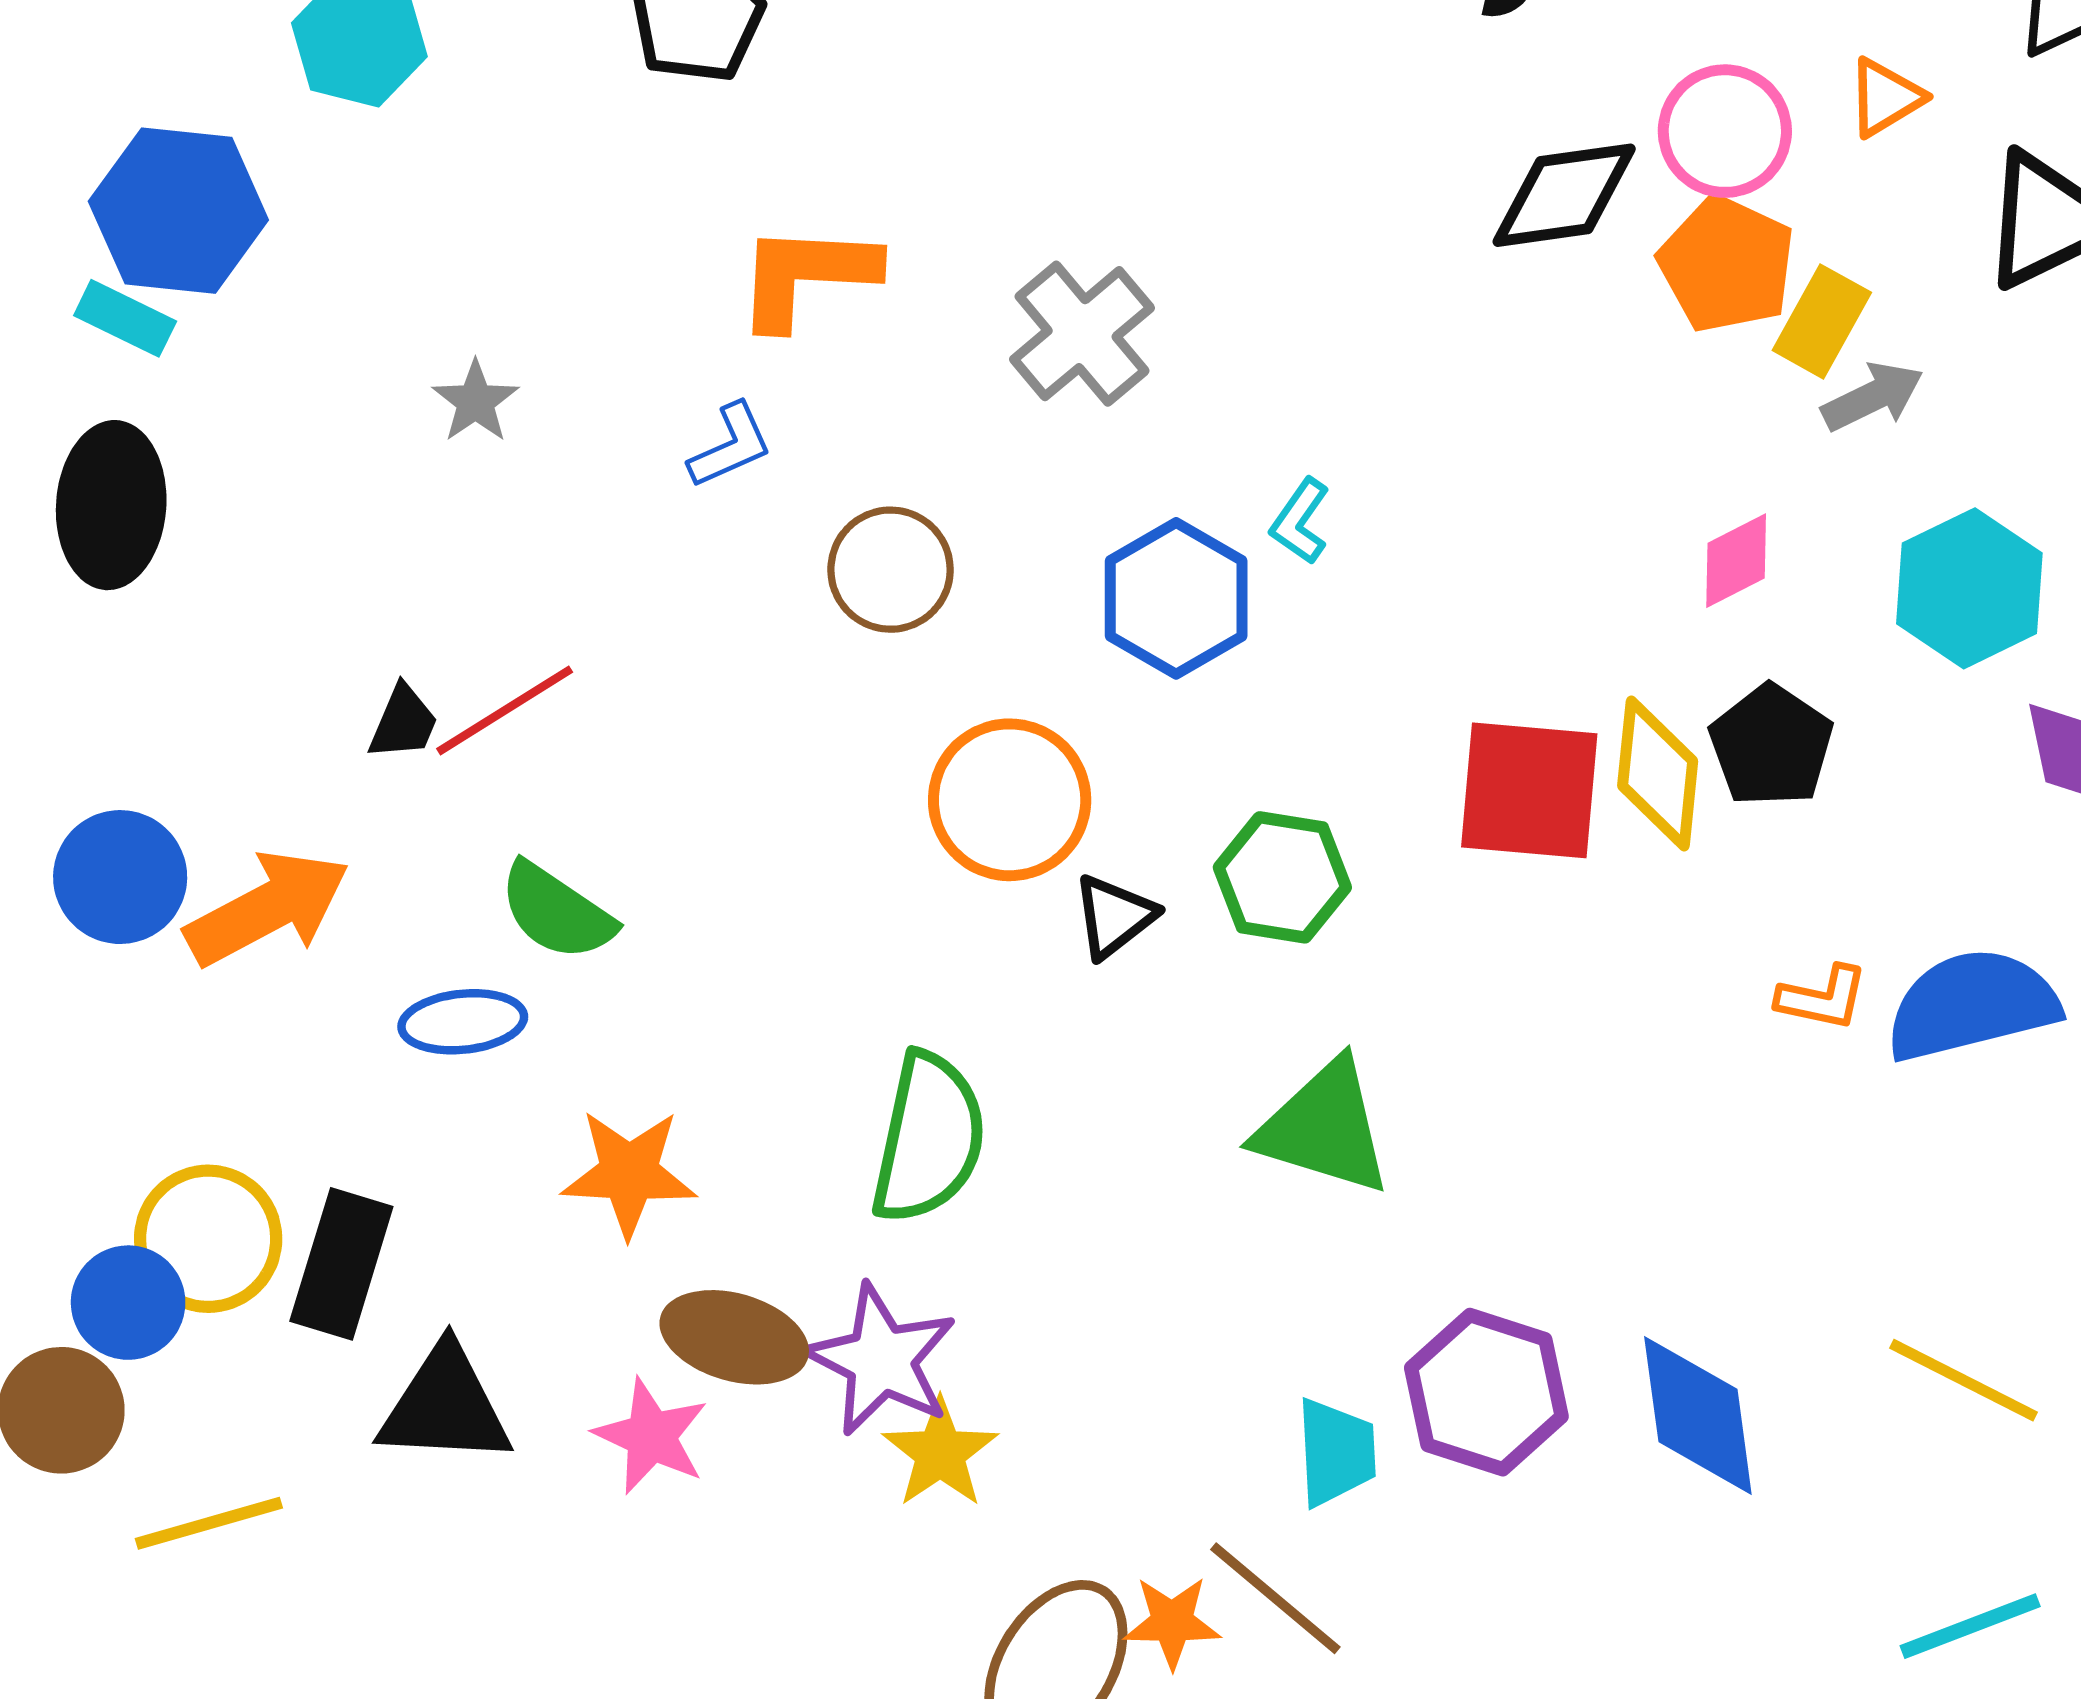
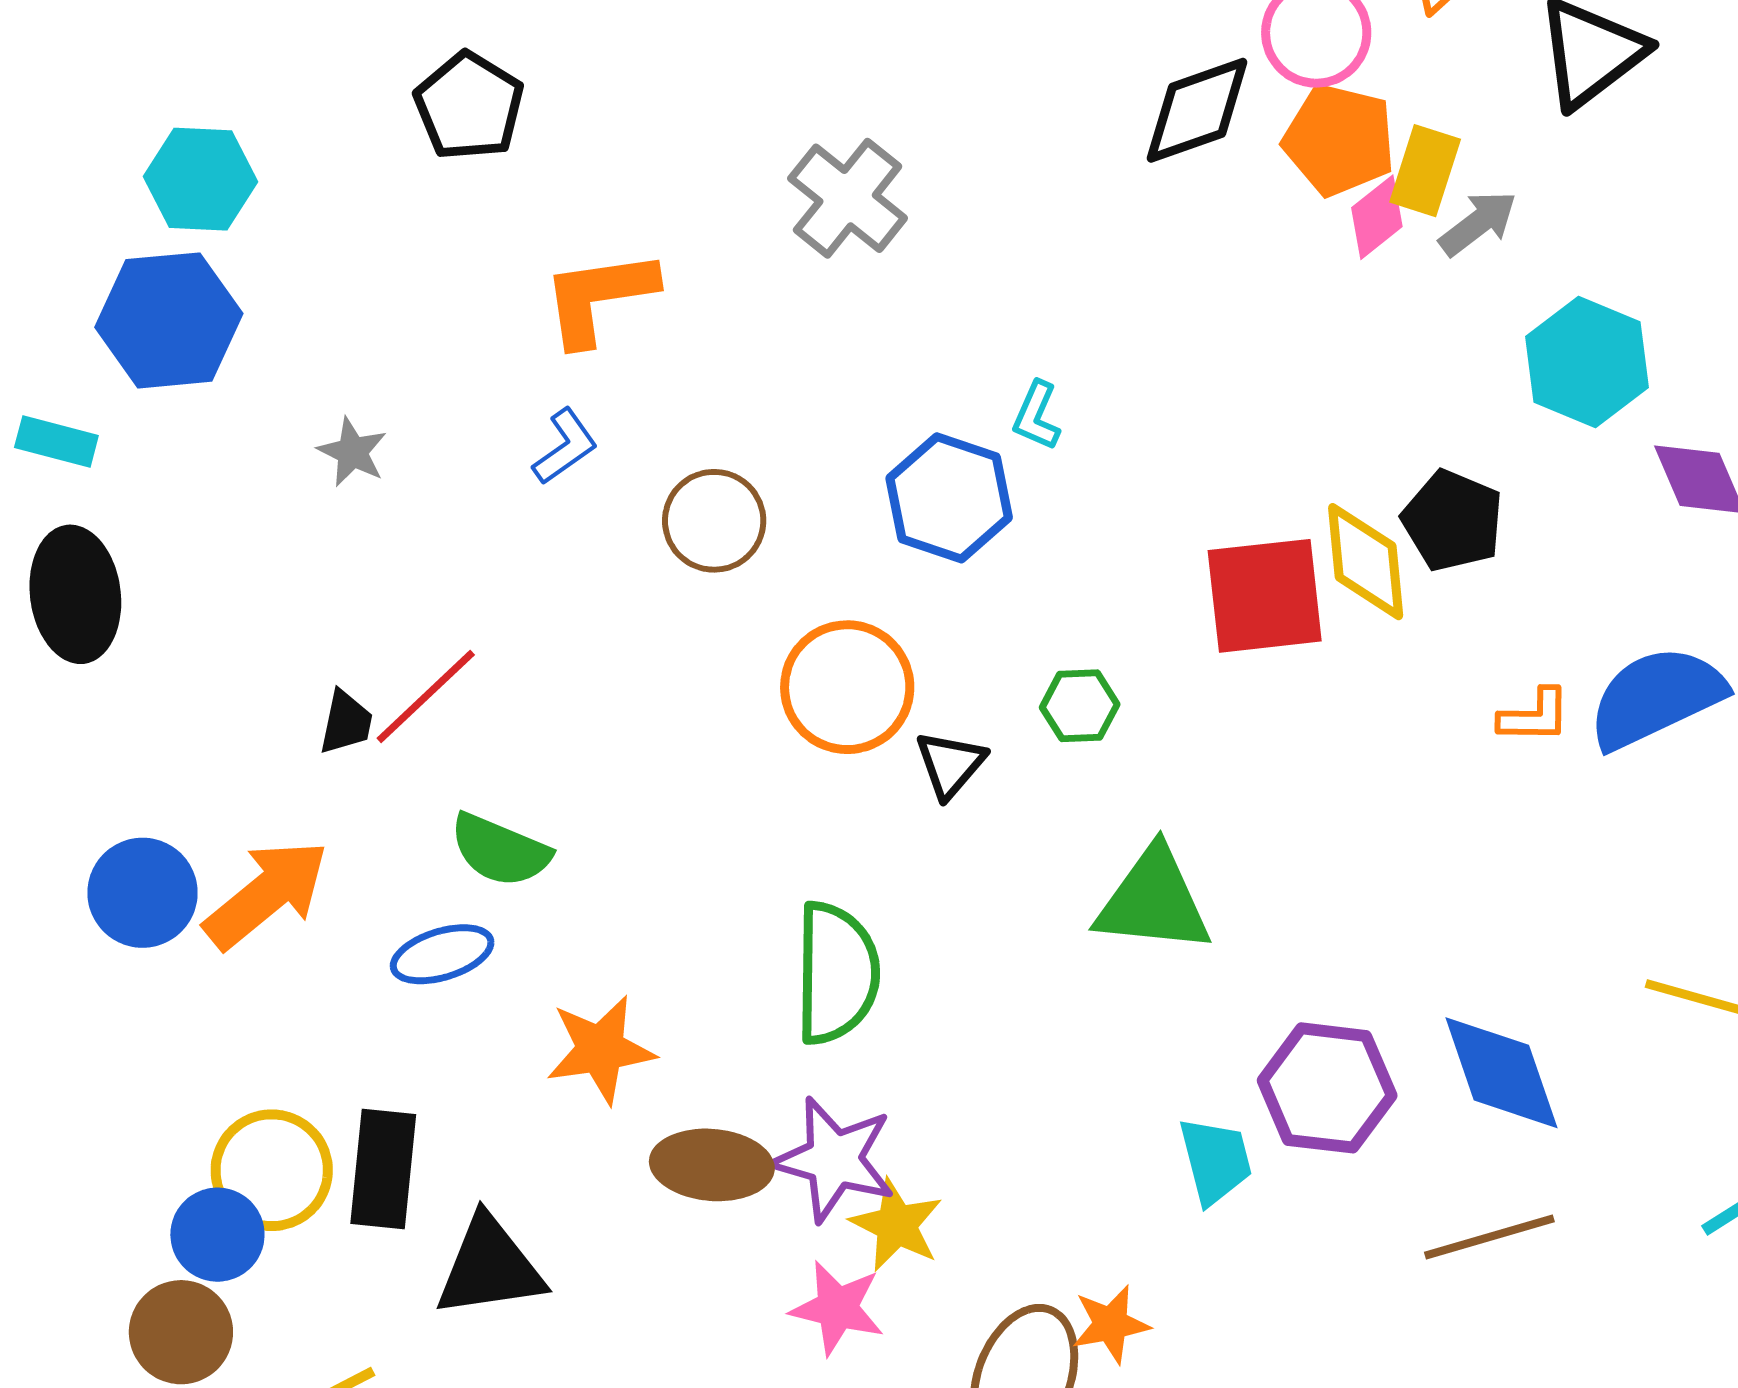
blue hexagon: (178, 211) -> (169, 320), moved
gray cross: (1082, 334) -> (848, 198), moved
pink diamond: (1736, 561) -> (1377, 217), moved
green hexagon: (1282, 877) -> (1080, 706), size x0.7
pink star: (651, 1436) -> (837, 1308), moved
brown line: (1275, 1598) -> (1489, 1237), moved, turned -45

